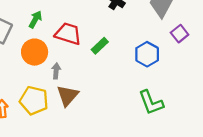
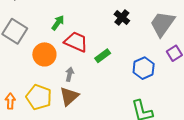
green arrow: (35, 19) -> (58, 23), moved
gray arrow: (56, 71) -> (70, 74), moved

